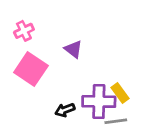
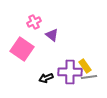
pink cross: (24, 31) -> (34, 22), moved
gray line: (116, 121) -> (89, 77), moved

